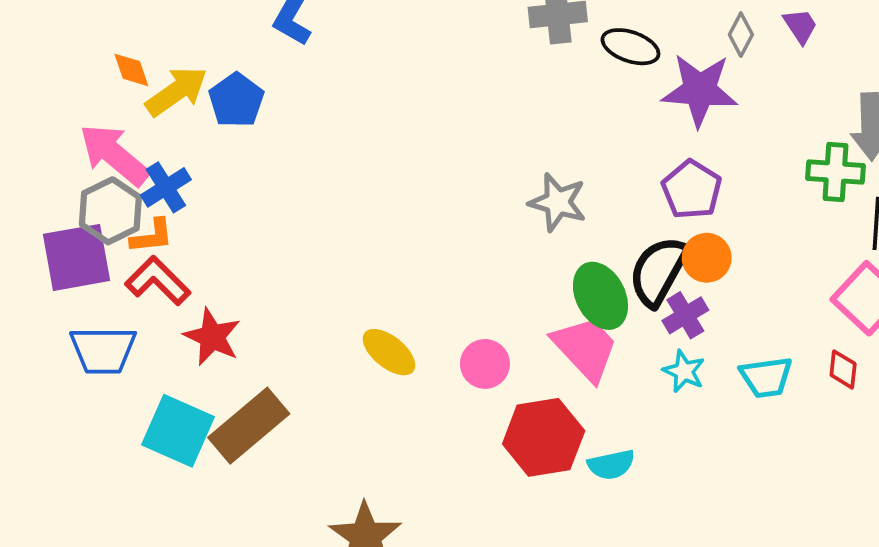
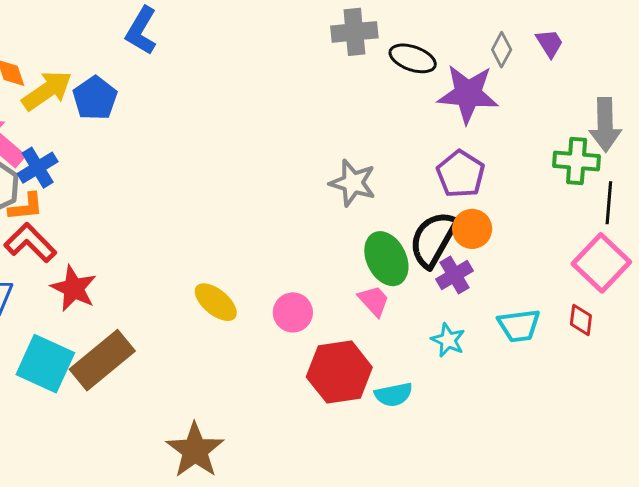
pink trapezoid: (585, 348) -> (374, 301), size x0.6
cyan star: (684, 371) -> (448, 340), moved

